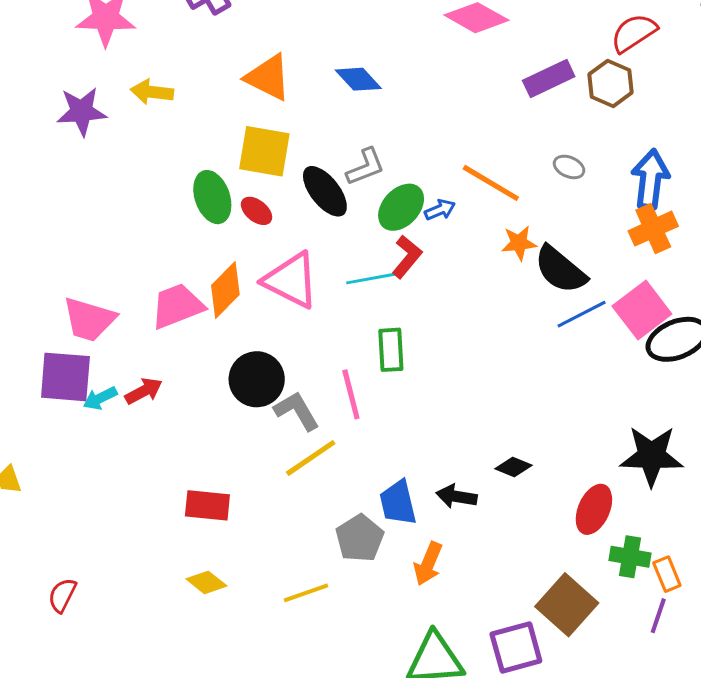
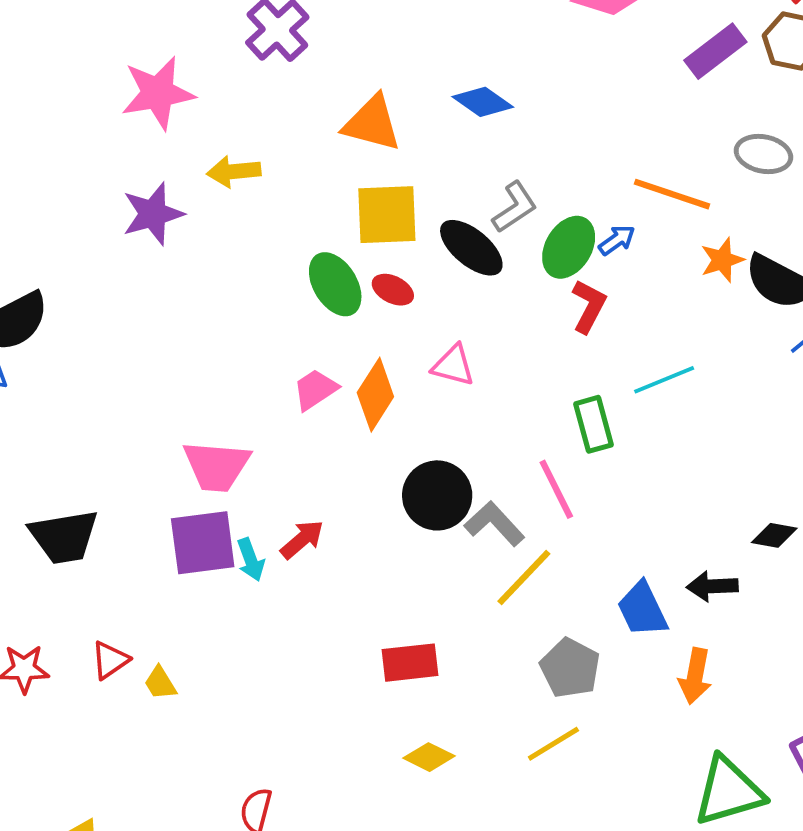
gray ellipse: (569, 167) -> (763, 154), size x1.4
cyan line: (371, 278) -> (664, 380), moved
pink triangle: (291, 280) -> (453, 365), size x0.6
pink trapezoid: (177, 306) -> (315, 390), moved, size x0.7
cyan arrow: (100, 398) -> (251, 560), turned -72
gray pentagon: (360, 538) -> (570, 668), moved

